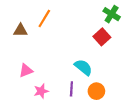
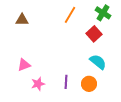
orange line: (44, 18) -> (70, 15), moved
brown triangle: (20, 30) -> (22, 20), moved
cyan semicircle: (83, 67) -> (98, 62), moved

